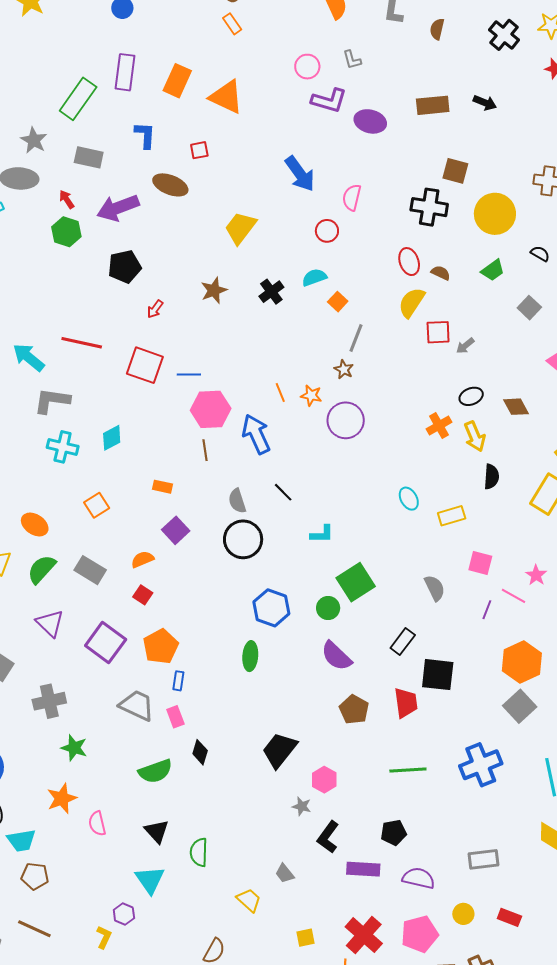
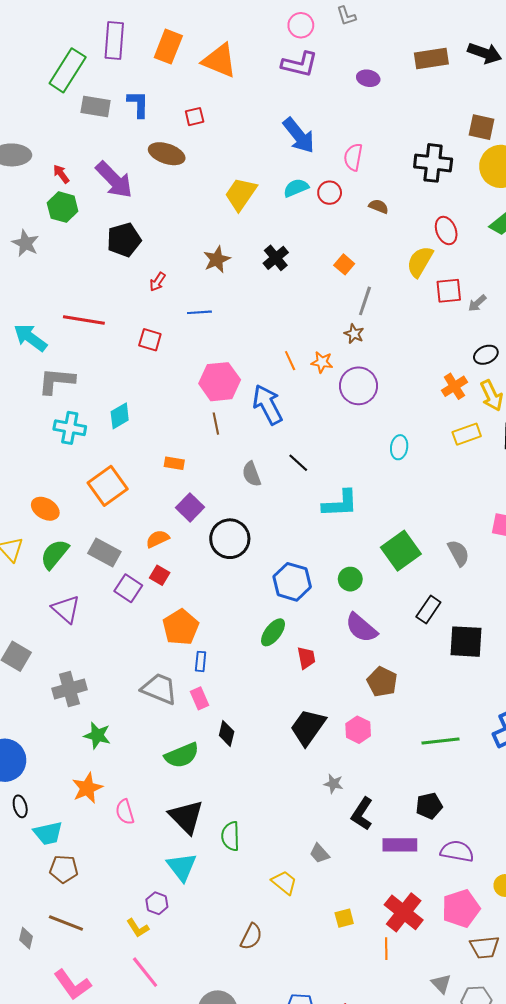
purple L-shape: (329, 100) -> (300, 64), moved
black arrow: (485, 103) -> (485, 53), size x1.4
purple ellipse: (370, 121) -> (368, 78), size x0.7
gray star: (34, 140) -> (25, 243), moved
gray rectangle: (89, 157) -> (96, 107), moved
brown square: (455, 171) -> (481, 127), moved
purple arrow: (118, 208) -> (114, 180), turned -111
red ellipse: (409, 262) -> (446, 230), moved
brown semicircle: (441, 273) -> (379, 206), moved
cyan semicircle: (314, 277) -> (296, 188), moved
red square: (145, 365) -> (150, 340), size x0.6
blue line: (189, 374) -> (199, 312), moved
cyan ellipse: (409, 499) -> (399, 447), moved, turned 40
orange square: (97, 505) -> (108, 486), size x1.5
yellow rectangle: (452, 516) -> (467, 434), moved
cyan L-shape: (322, 534) -> (340, 504), size x1.5
black circle: (243, 539) -> (230, 539), moved
green square: (356, 582) -> (401, 551), moved
purple square: (106, 642) -> (128, 588), moved, size x0.7
green ellipse: (250, 656) -> (273, 632), turned 36
red trapezoid: (406, 703) -> (306, 658), moved, size x0.7
pink hexagon: (324, 780) -> (358, 730), moved
black triangle: (157, 831) -> (186, 817), size x1.4
yellow L-shape: (104, 937) -> (138, 928), turned 125

